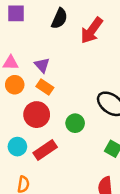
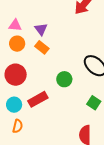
red circle: (37, 115) -> (16, 75), moved
cyan circle: (17, 147) -> (14, 105), moved

